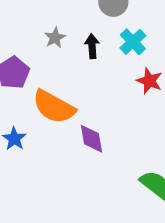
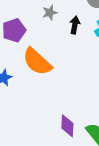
purple diamond: (91, 139) -> (67, 126), moved

